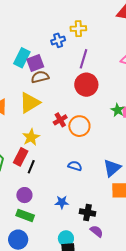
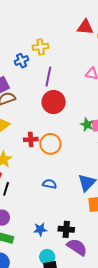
red cross: (60, 120) -> (31, 139), turned 32
blue star: (62, 202) -> (40, 229), moved
purple semicircle: (97, 231) -> (77, 247), size x1.5

